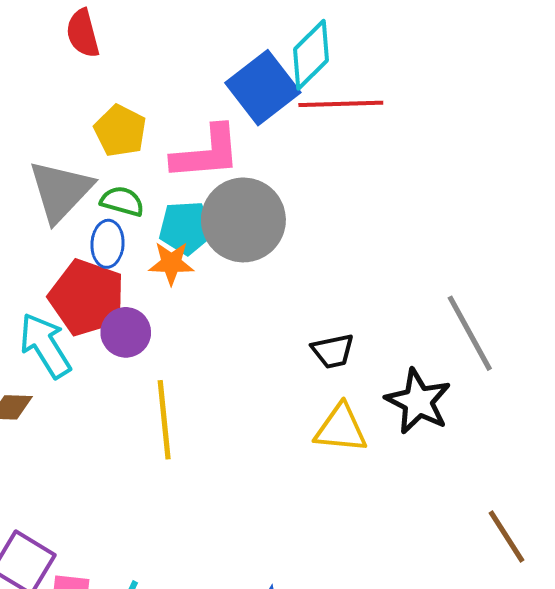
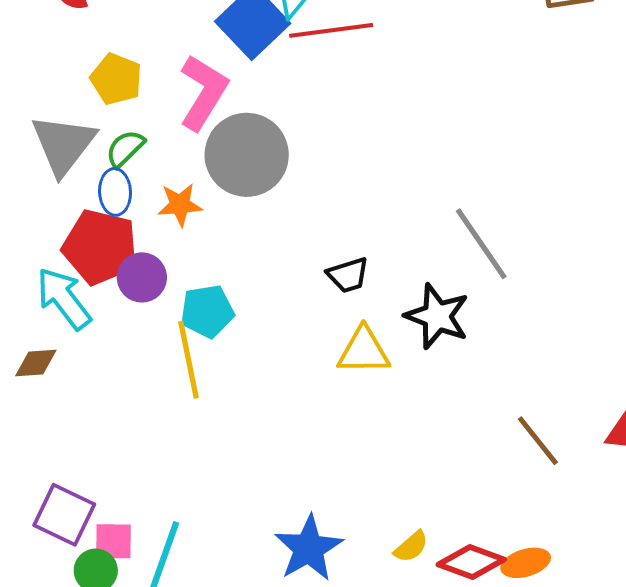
pink L-shape: (206, 153) -> (203, 92), turned -48
green semicircle: (122, 201) -> (125, 149), turned -54
cyan pentagon: (186, 228) -> (207, 311), moved

